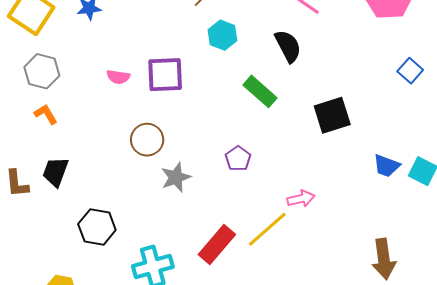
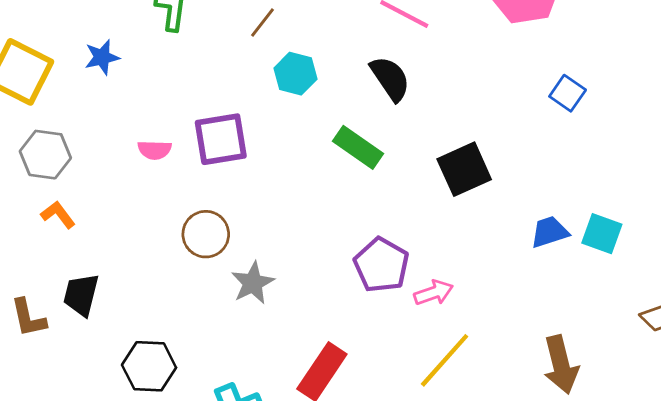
purple pentagon: (238, 159) -> (381, 265), moved, size x1.5
blue trapezoid: (387, 166) -> (550, 232), turned 148
yellow line: (267, 229) -> (445, 360), moved

